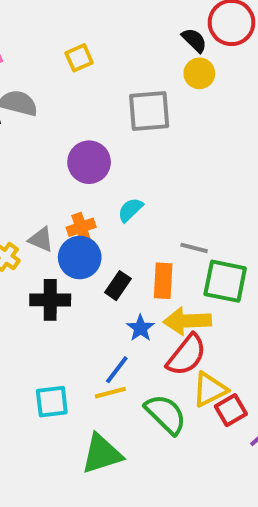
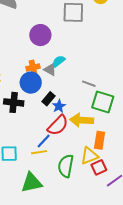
gray triangle: (41, 239) -> (50, 70), moved
orange rectangle: (163, 281) -> (100, 140), moved
blue star: (140, 328) -> (59, 106), moved
red semicircle: (187, 355) -> (58, 125), moved
green semicircle: (166, 414) -> (66, 166), turned -130

